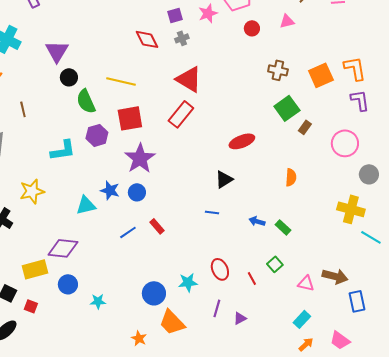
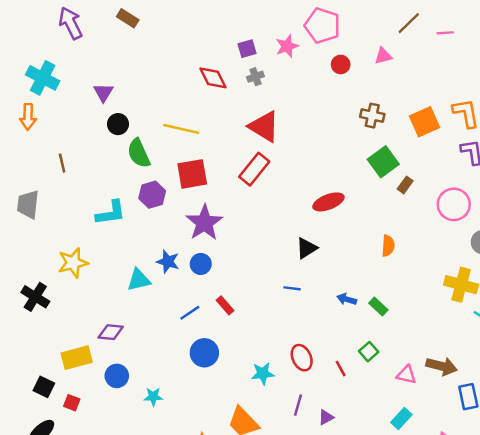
purple triangle: (57, 51) -> (103, 92), size x0.7
purple diamond: (63, 248) -> (111, 332), size x0.7
blue circle: (154, 293) -> (204, 353), moved

